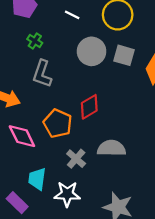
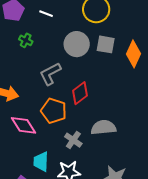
white line: (72, 15) -> (46, 14), moved
gray L-shape: (42, 74) -> (50, 74), moved, turned 50

